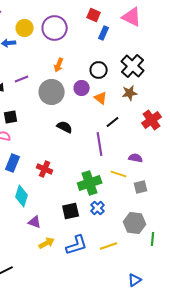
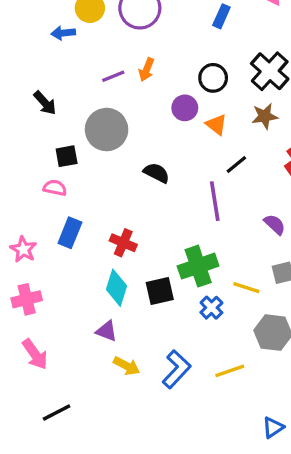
purple line: (22, 79) -> (113, 76), moved
gray circle: (52, 92) -> (107, 130), moved
purple semicircle: (136, 158) -> (275, 224), turned 32
yellow line: (119, 174) -> (246, 288), moved
cyan diamond: (22, 196) -> (117, 288), moved
black square: (71, 211) -> (160, 291), moved
yellow arrow: (47, 243) -> (127, 366), turned 56
blue L-shape: (77, 245) -> (176, 369), turned -30

